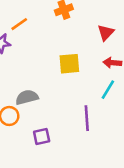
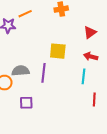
cyan line: (108, 90) -> (84, 76), turned -35
purple line: (87, 118) -> (44, 73), moved

